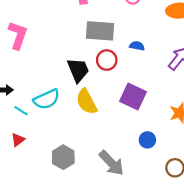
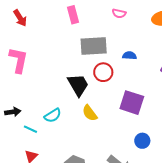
cyan semicircle: (47, 99) -> (53, 115), size x0.7
yellow semicircle: (87, 102) -> (90, 113), size x0.7
blue circle: (147, 140) -> (142, 141), moved

